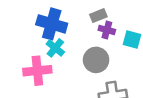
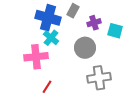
gray rectangle: (98, 16) -> (73, 11), moved, turned -40
purple cross: (107, 30) -> (94, 23), turned -32

